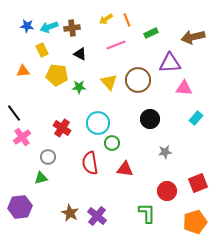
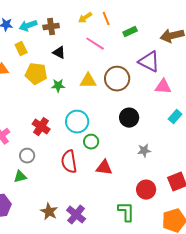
pink line: (116, 45) -> (95, 44), turned 54
purple triangle: (170, 63) -> (149, 62), turned 30
yellow triangle: (109, 82) -> (88, 81), turned -48

